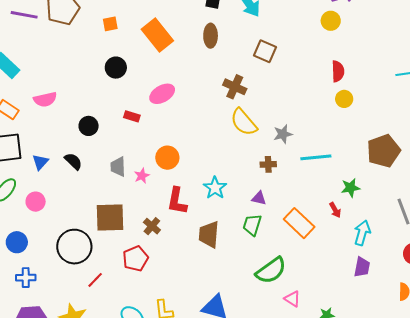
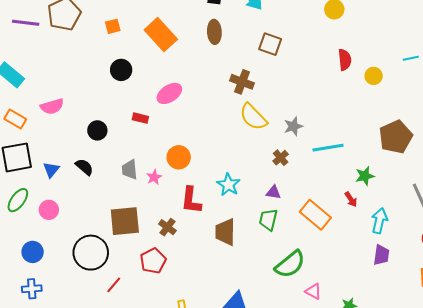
yellow circle: (344, 99) -> (374, 76), moved
brown cross: (268, 164) -> (281, 158), turned -35
blue cross: (26, 278) -> (32, 289), moved

